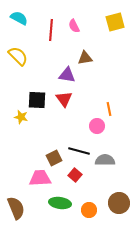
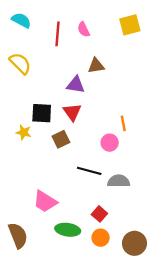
brown square: (54, 158) -> (61, 139), moved
red square: (75, 175) -> (99, 214), moved
pink trapezoid: (40, 178) -> (45, 201), turned -145
brown circle: (119, 203) -> (134, 243), moved

